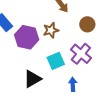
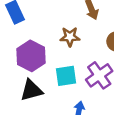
purple hexagon: (27, 37) -> (31, 56), moved

